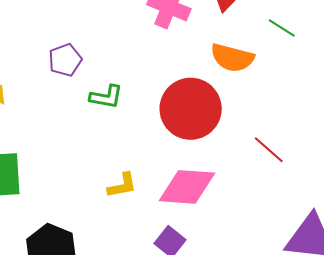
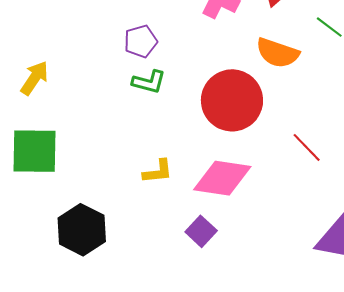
purple pentagon: (65, 60) -> (141, 41), moved

